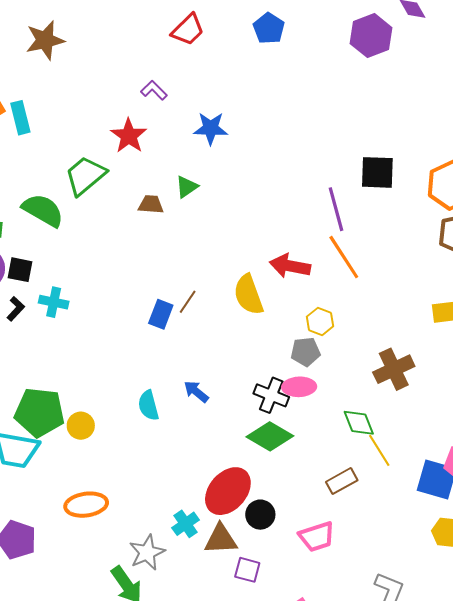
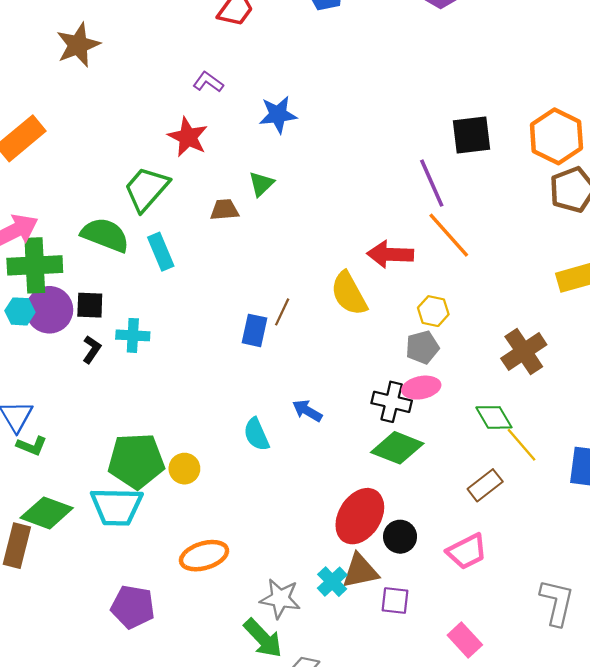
cyan rectangle: (20, 118) -> (161, 252), moved
cyan cross: (185, 524) -> (332, 582), moved
gray star: (147, 553) -> (280, 599), turned -30

